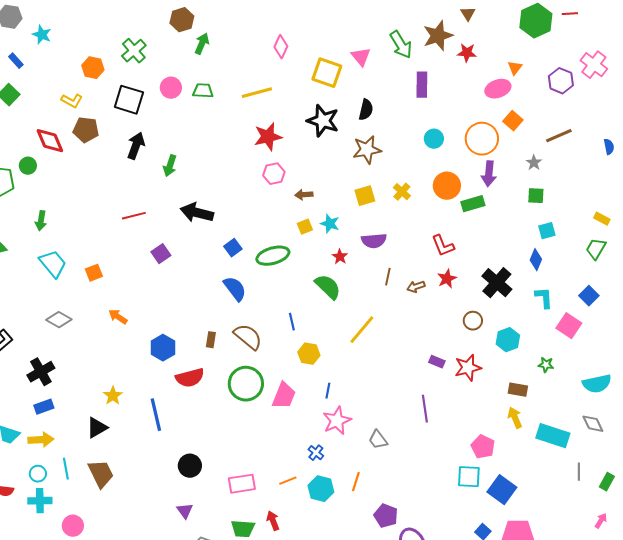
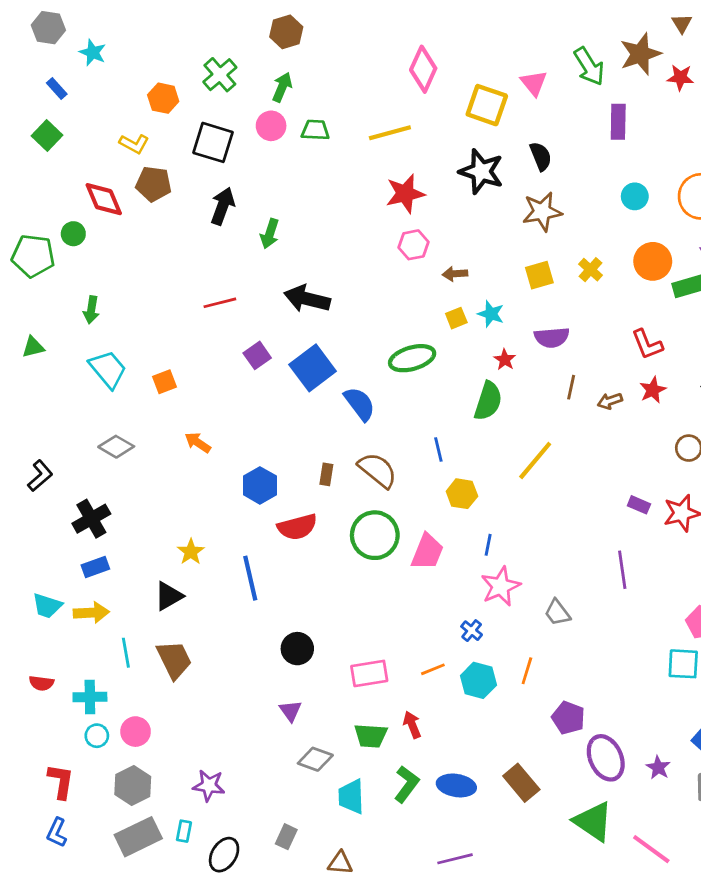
green arrow: (202, 44) -> (282, 87), moved
pink diamond: (281, 47) -> (423, 69), size x1.4
black semicircle: (366, 110) -> (541, 156), turned -35
blue square: (233, 248) -> (313, 368), moved, size x1.8
green semicircle: (328, 287) -> (488, 401), turned 64
cyan circle: (38, 474) -> (97, 736), moved

